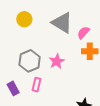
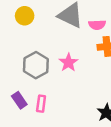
pink semicircle: (83, 33) -> (97, 25), turned -128
pink rectangle: (36, 85) -> (41, 104), moved

